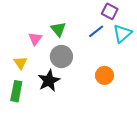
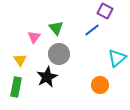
cyan triangle: (122, 33) -> (117, 58), moved
orange circle: (104, 75) -> (100, 85), moved

